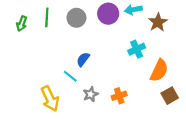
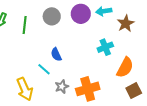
green line: (47, 17) -> (25, 25), moved
blue semicircle: (83, 59) -> (56, 54), turned -64
orange cross: (119, 96) -> (88, 89), size x1.6

